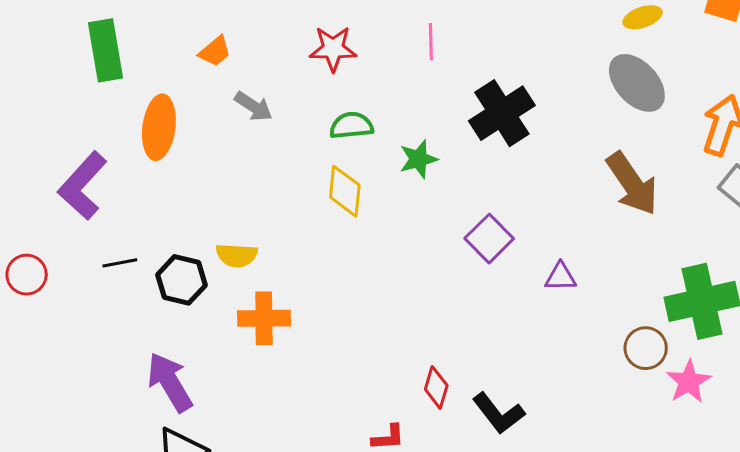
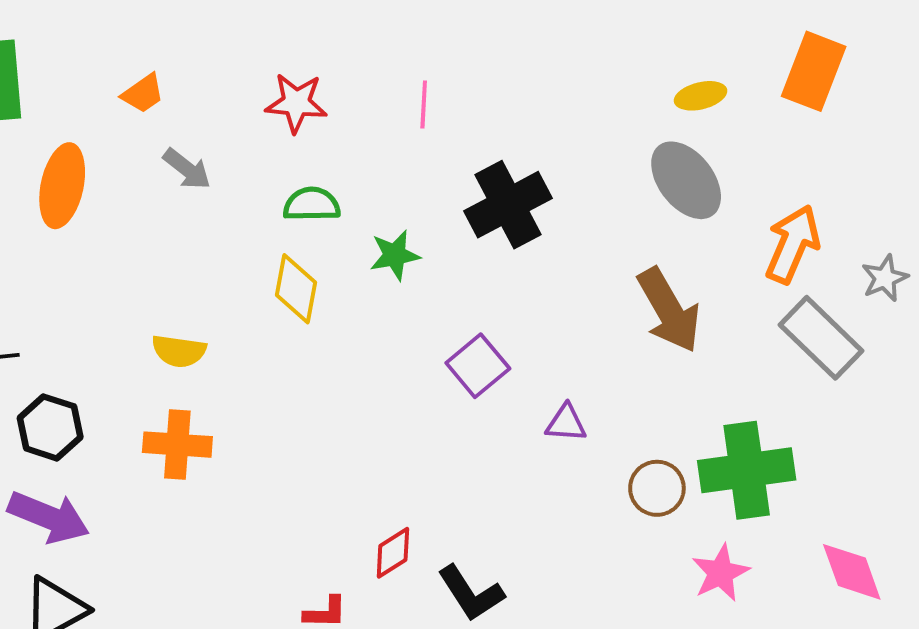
yellow semicircle: (237, 255) -> (179, 351), moved
black hexagon: (182, 280) -> (50, 427), moved
brown circle: (646, 348) -> (657, 488), moved
purple arrow: (170, 382) -> (49, 517), turned 138
red diamond: (436, 387) -> (393, 553), turned 36

